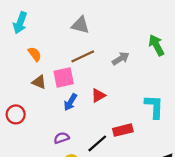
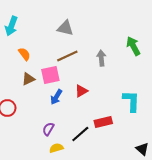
gray arrow: (121, 59) -> (101, 58), turned -63
brown triangle: (39, 82) -> (28, 79), turned -48
purple semicircle: (61, 138) -> (48, 129), turned -40

